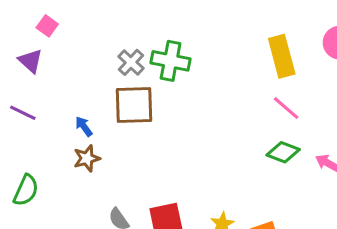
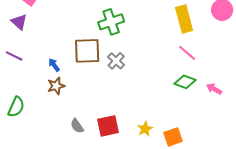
green cross: (171, 61) -> (111, 22), turned -30
gray cross: (131, 62) -> (116, 61), moved

